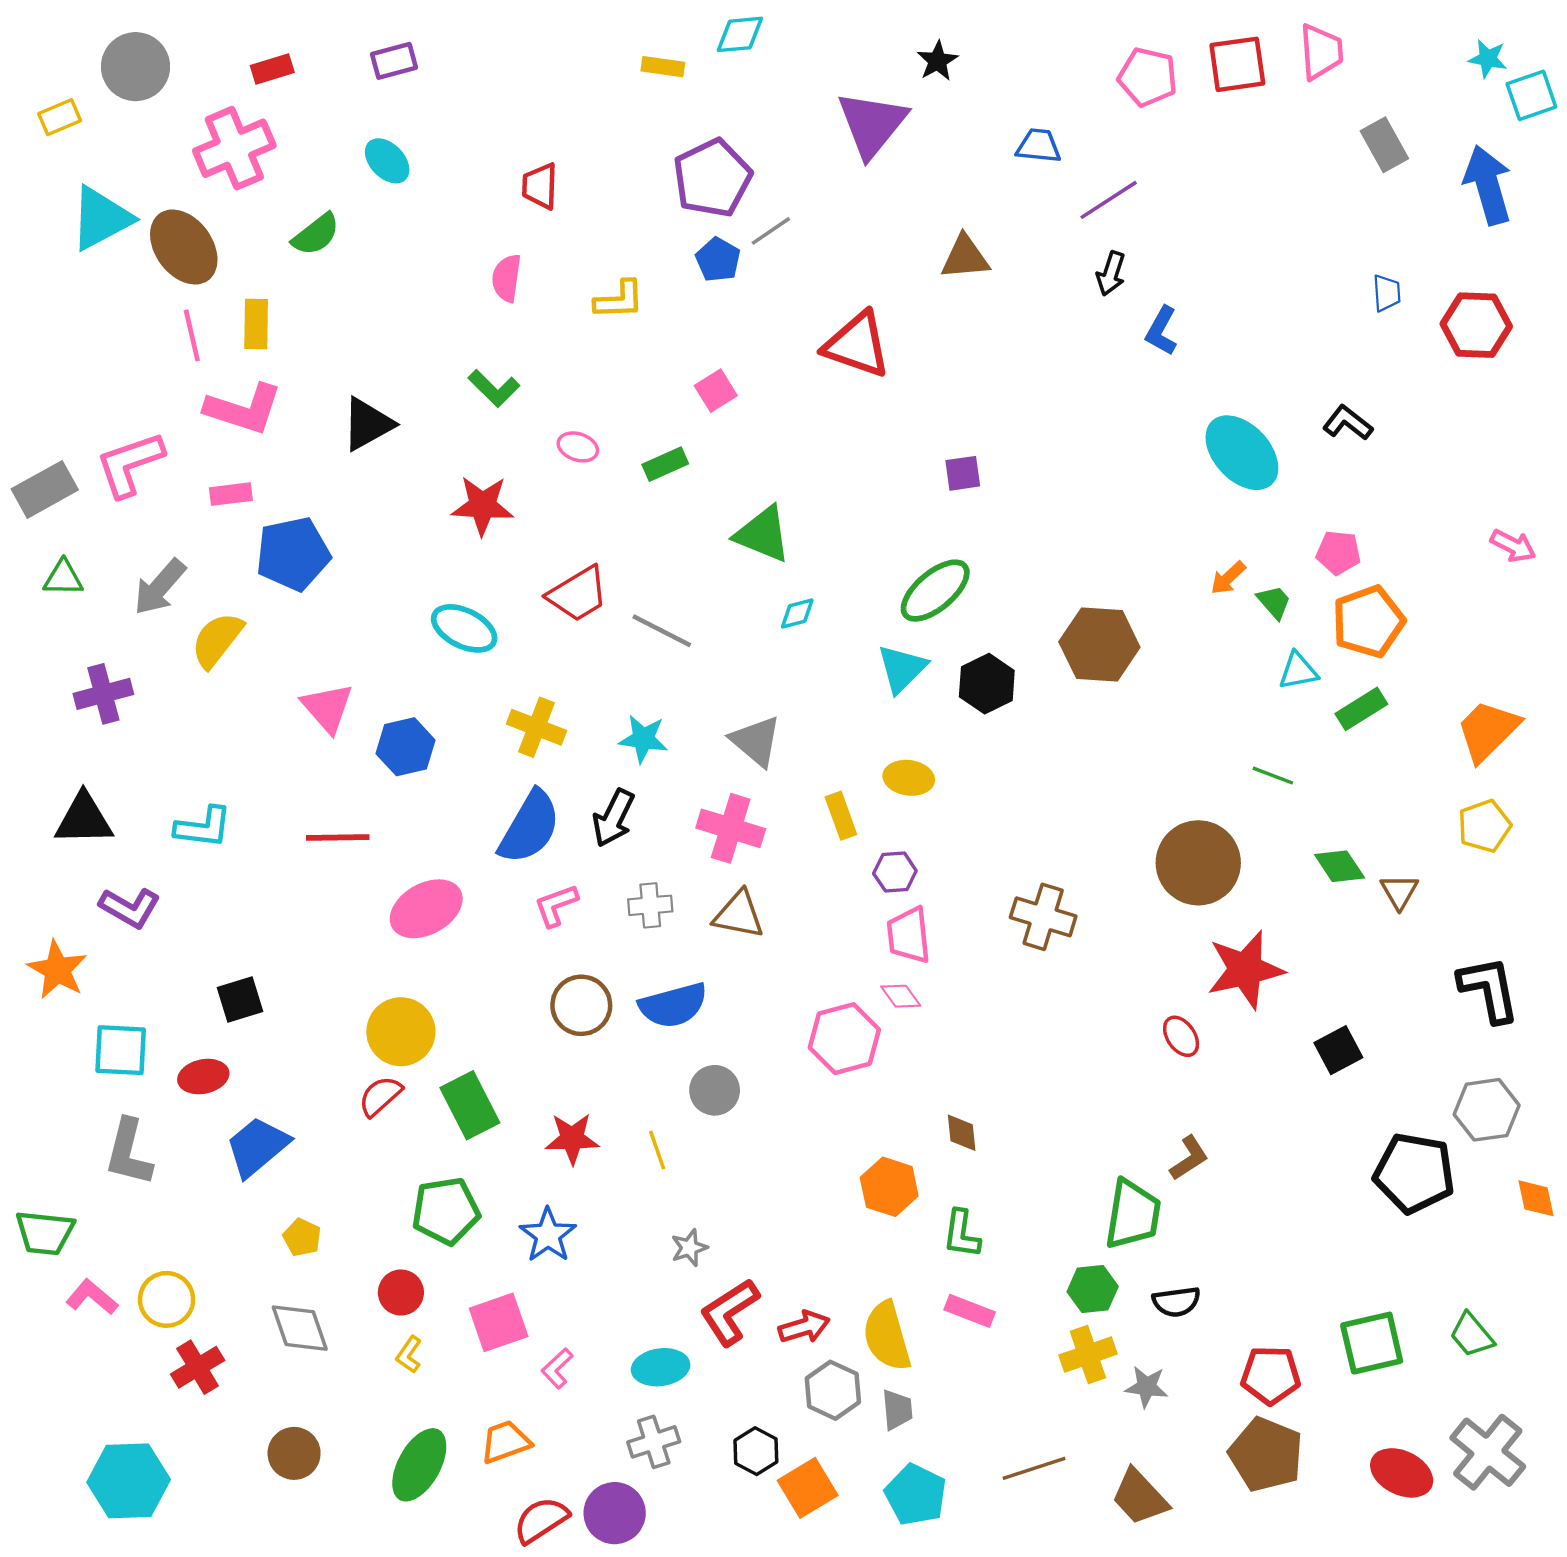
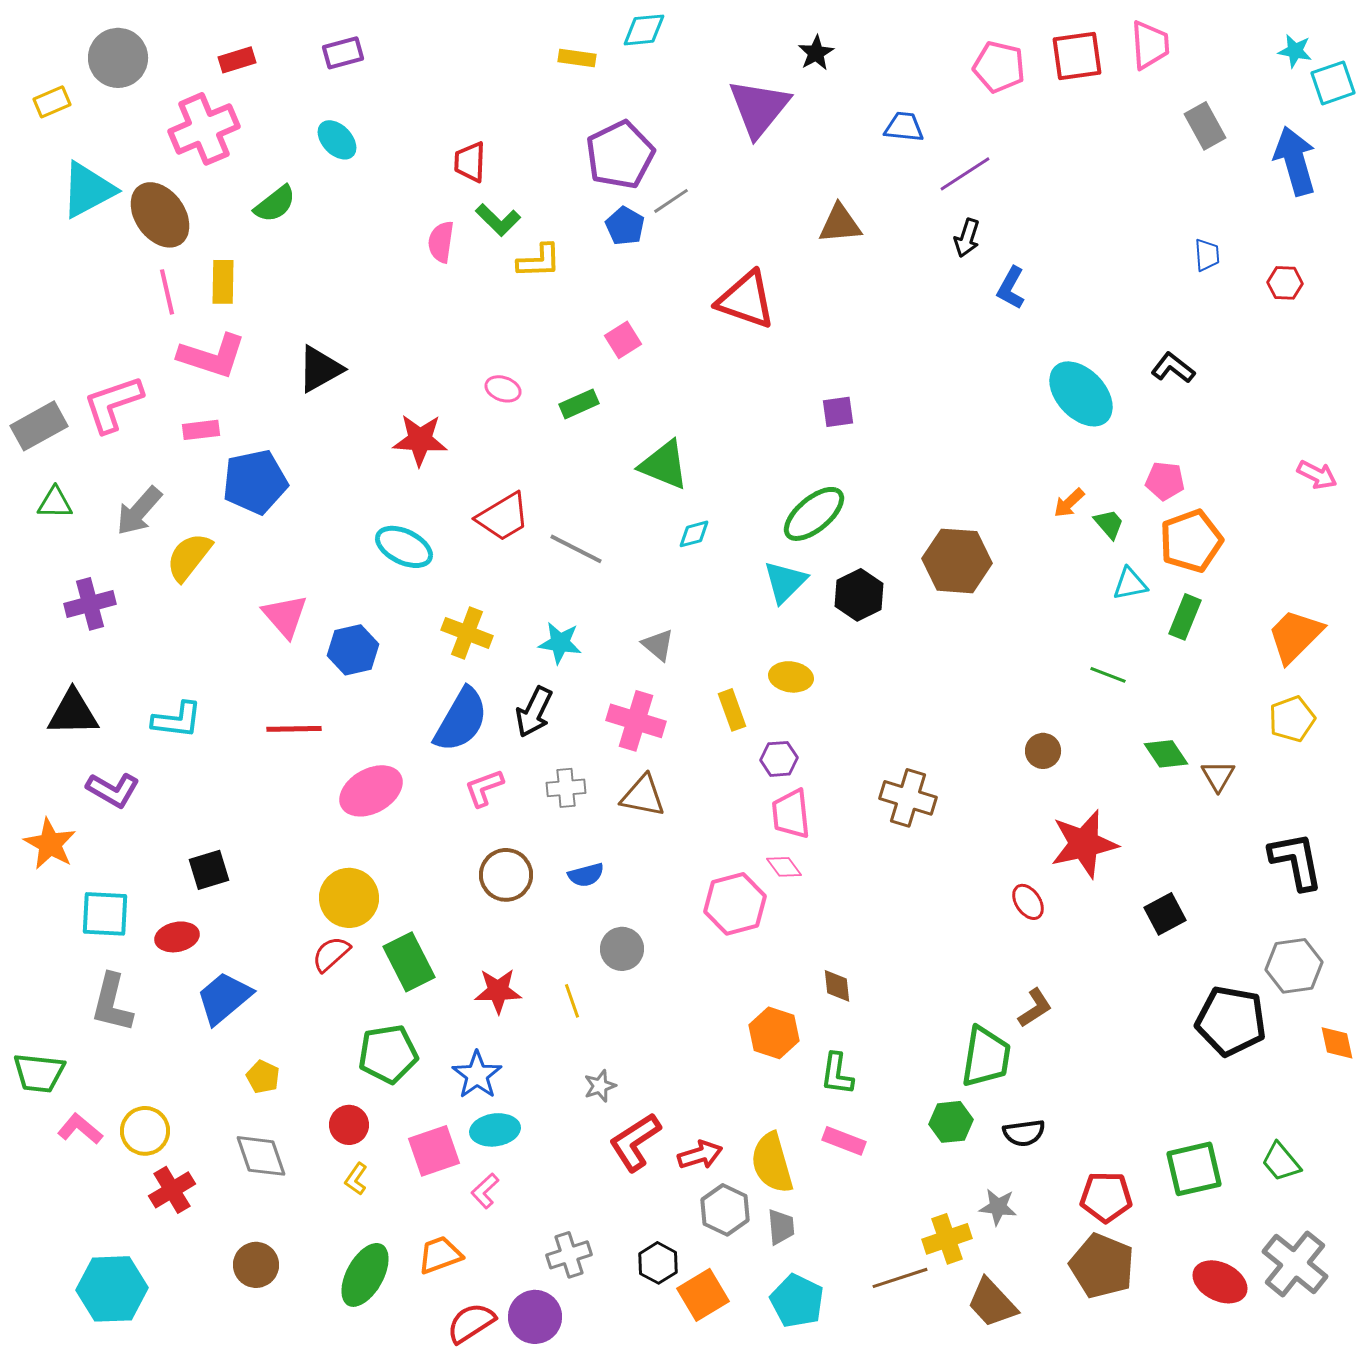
red hexagon: (1476, 325) -> (1285, 283), size x0.6
green L-shape: (494, 388) -> (498, 220), moved
green rectangle: (1361, 709) -> (1185, 617), turned -36
gray triangle: (756, 741) -> (658, 645), size x0.7
brown circle: (1198, 863) -> (1043, 751), size x0.5
blue semicircle: (673, 1005) -> (586, 875), size x0.6
yellow cross: (1088, 1355) -> (947, 1239), moved
cyan ellipse: (661, 1367) -> (495, 1130), moved

